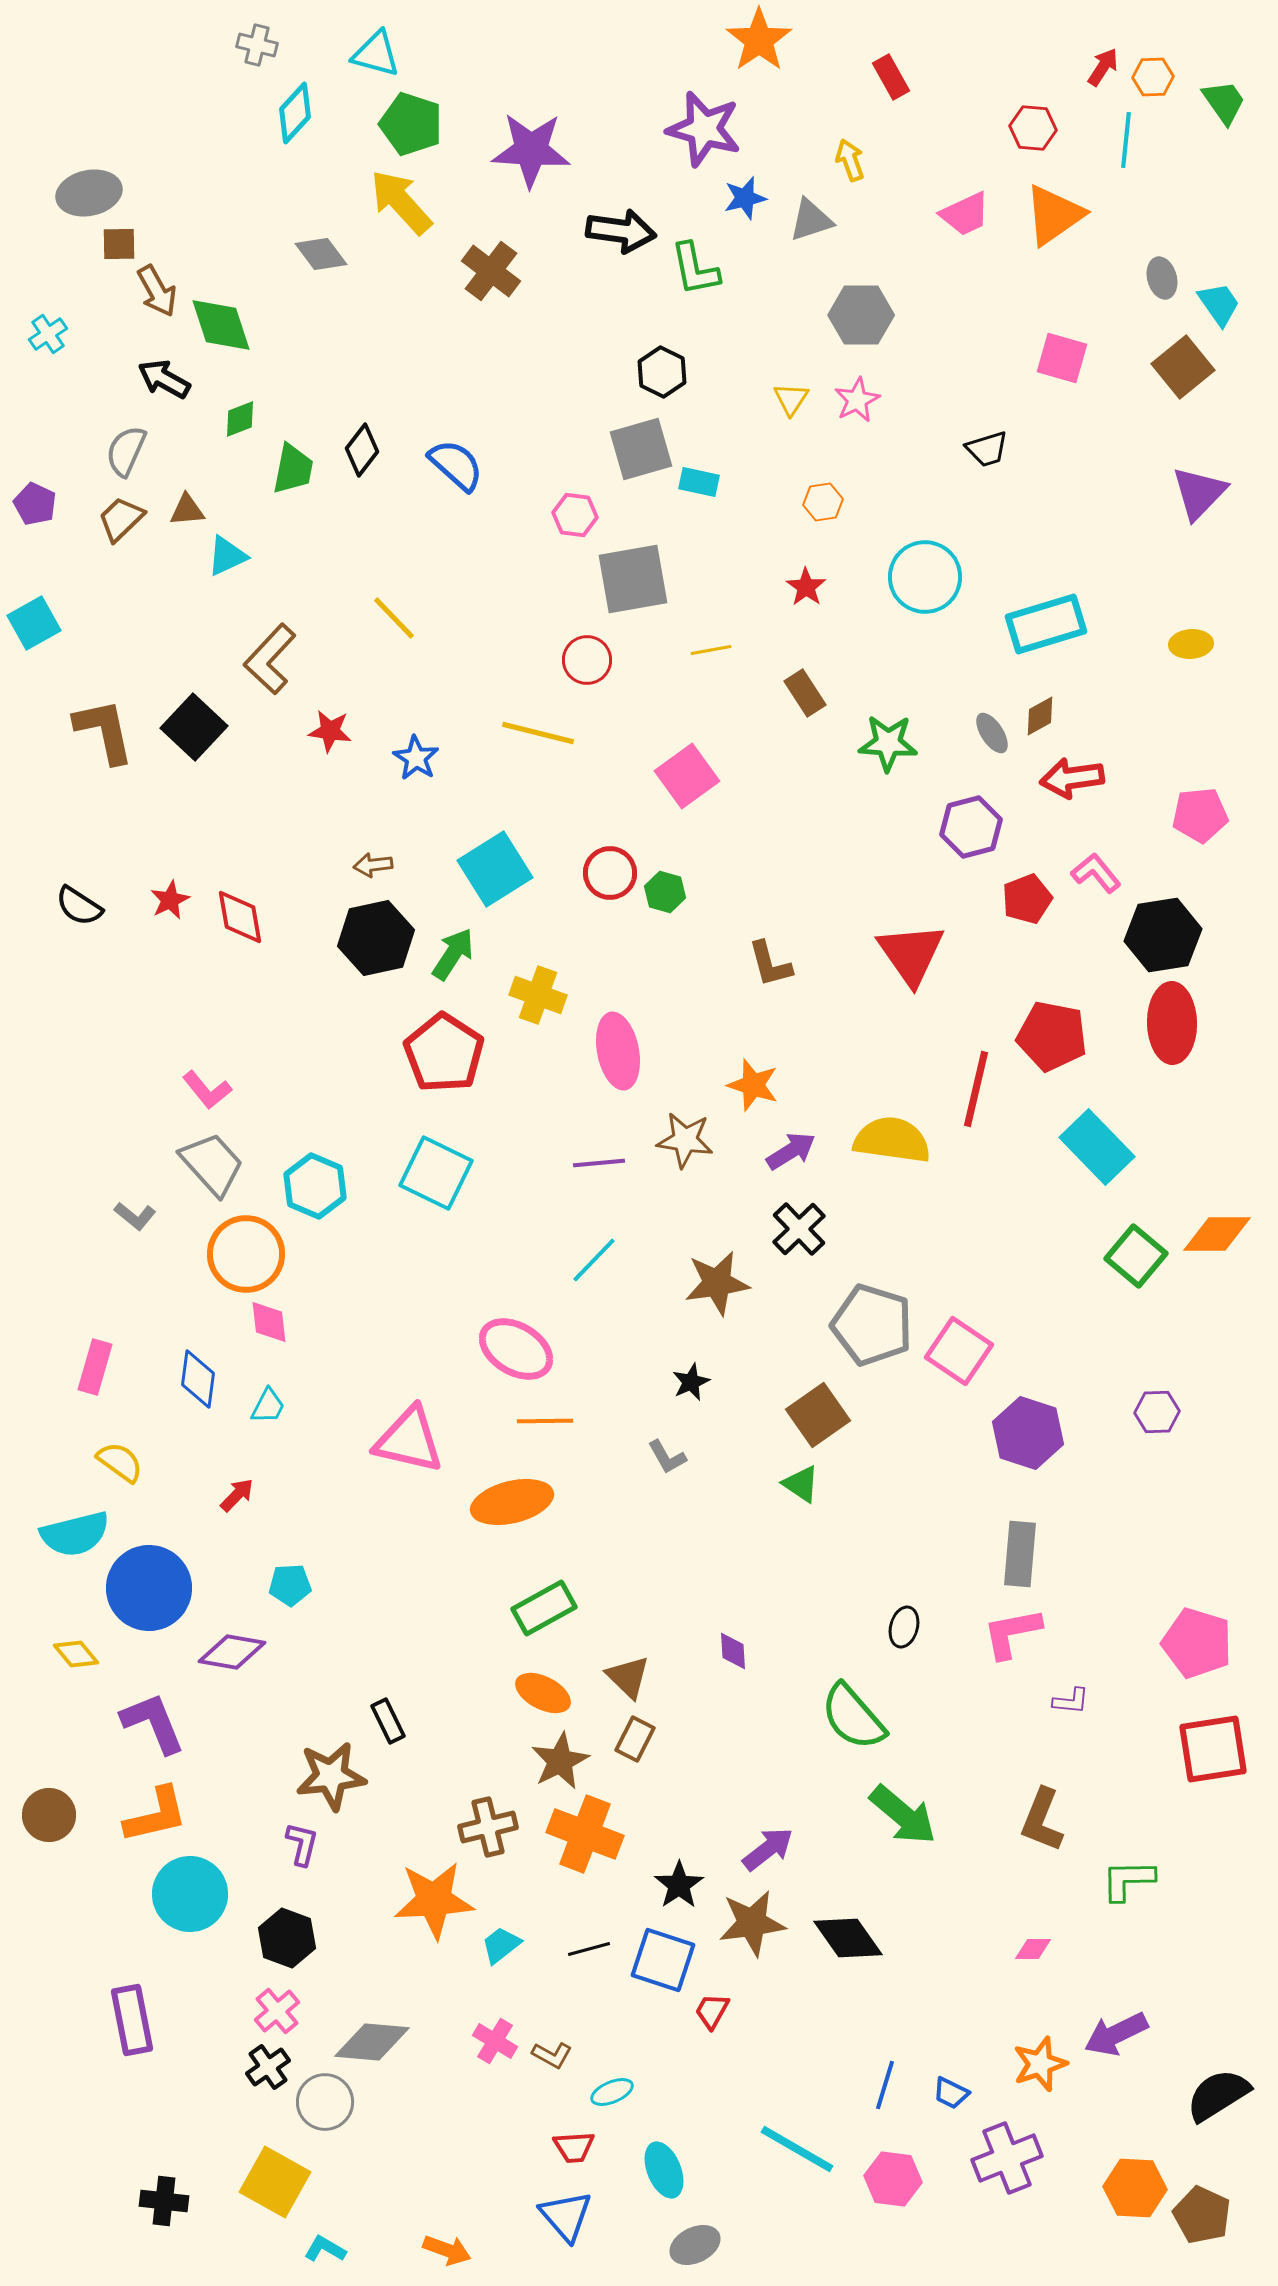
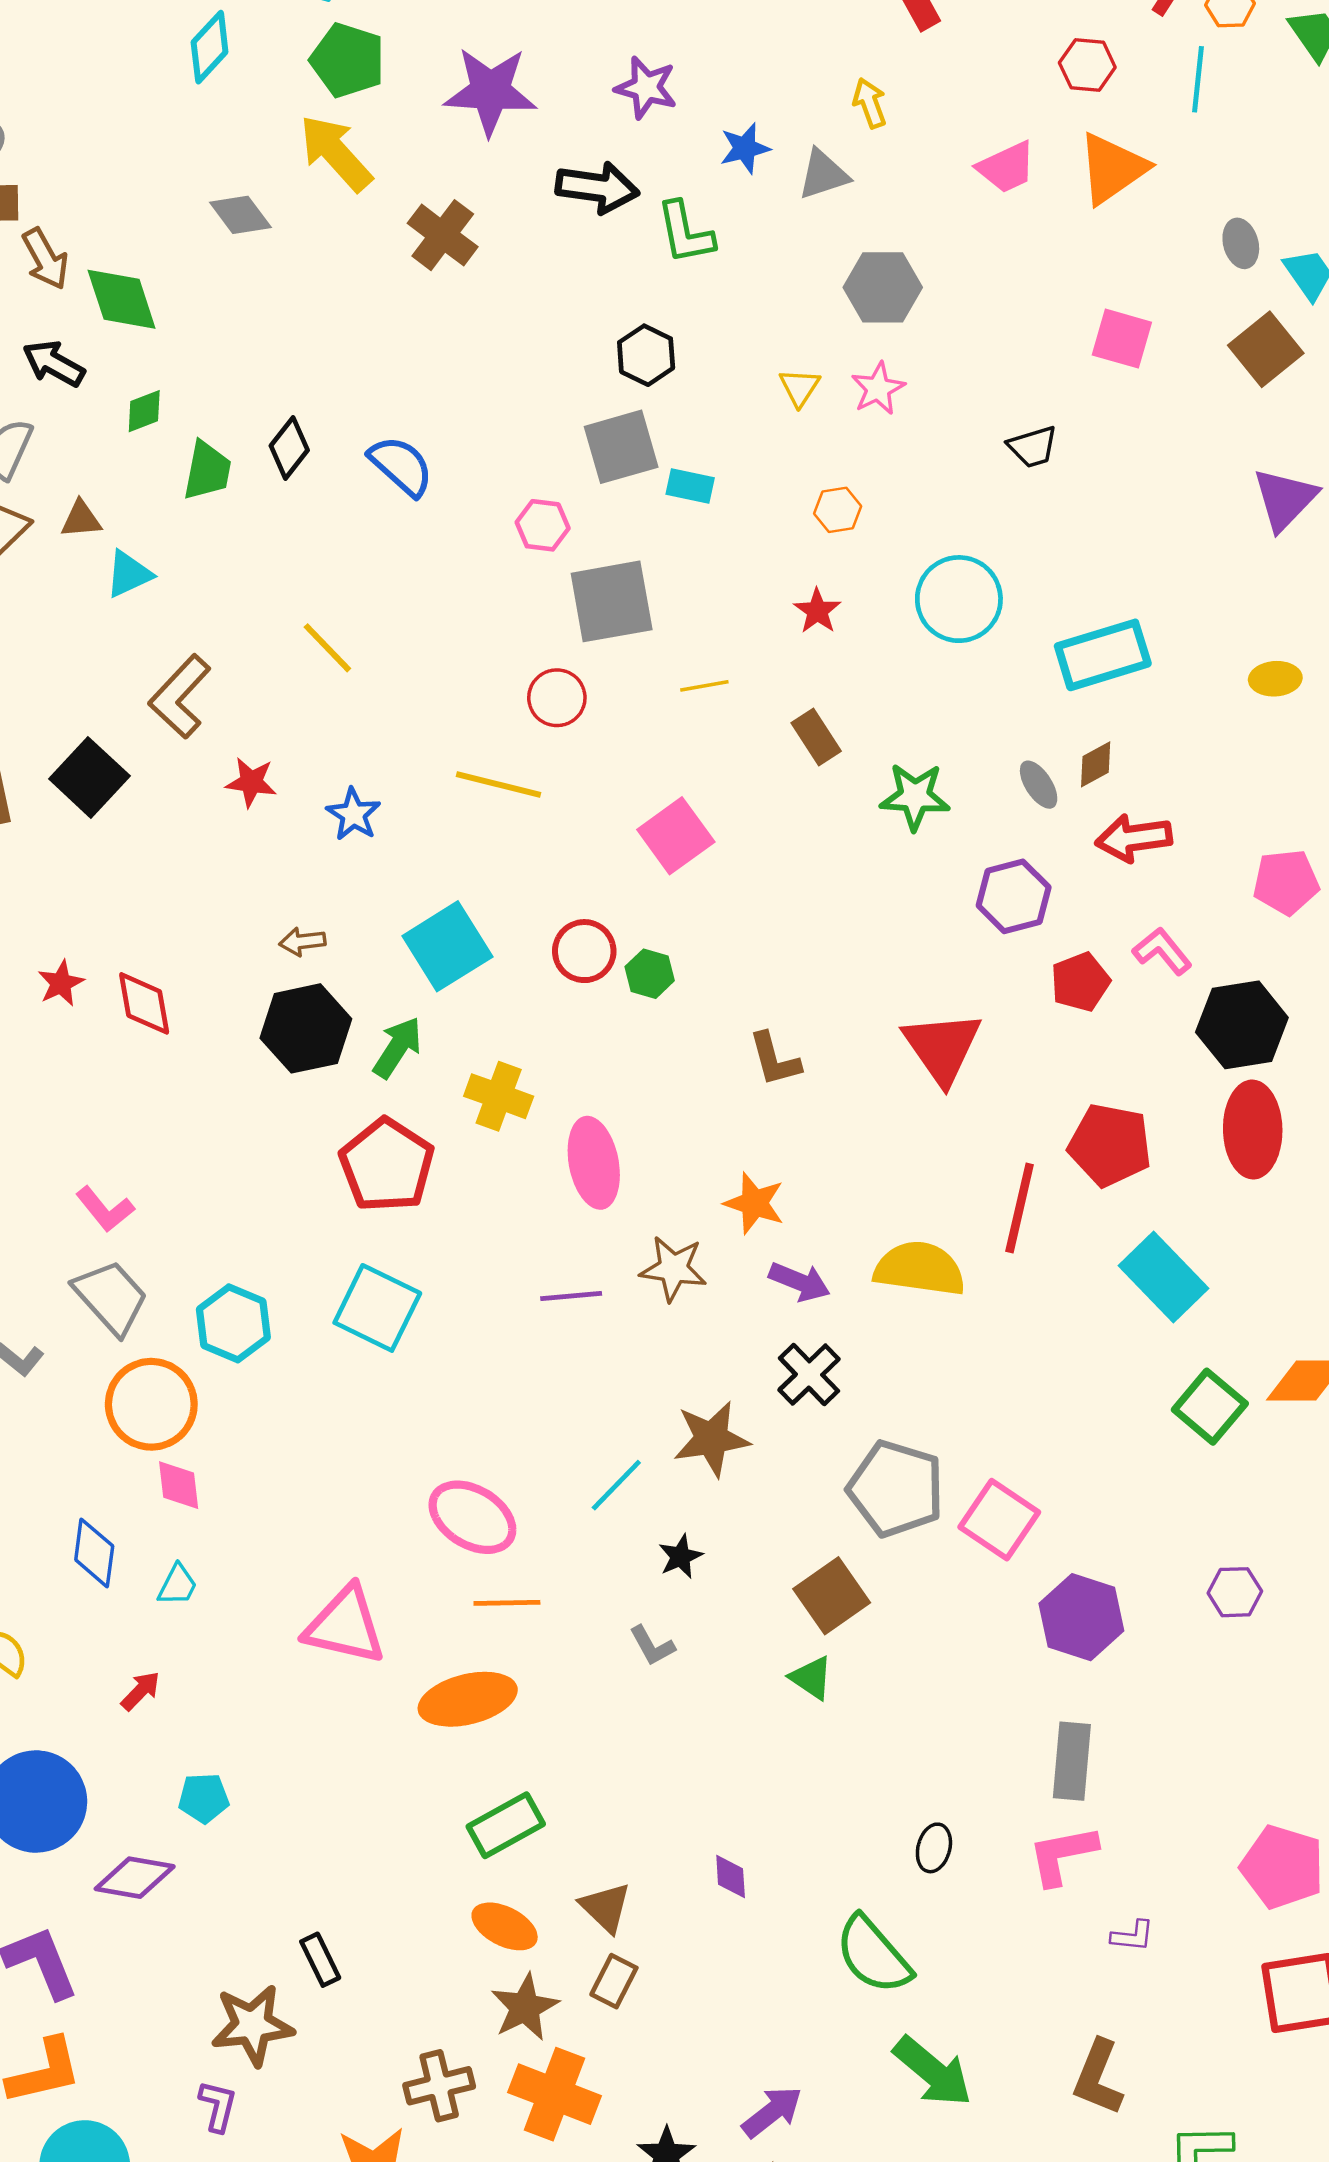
purple star: (704, 129) -> (646, 88), moved, size x0.7
purple arrow: (791, 1151) -> (800, 1282), turned 54
cyan line: (594, 1260) -> (616, 1485), moved

